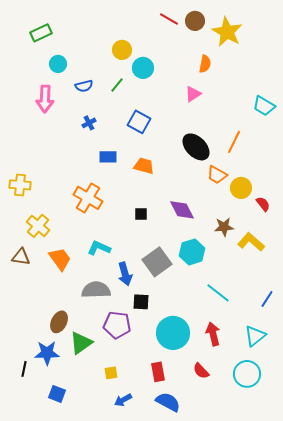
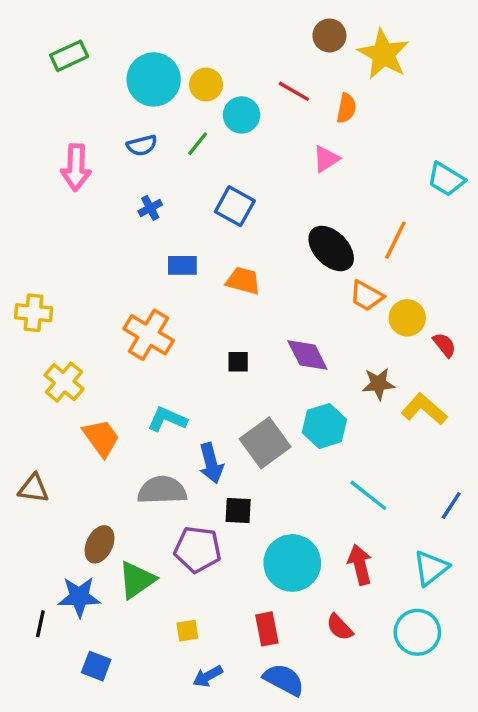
red line: (169, 19) -> (294, 91), moved
cyan circle: (58, 64) -> (154, 79), moved, size x1.8
brown triangle: (21, 257) -> (34, 489), moved

